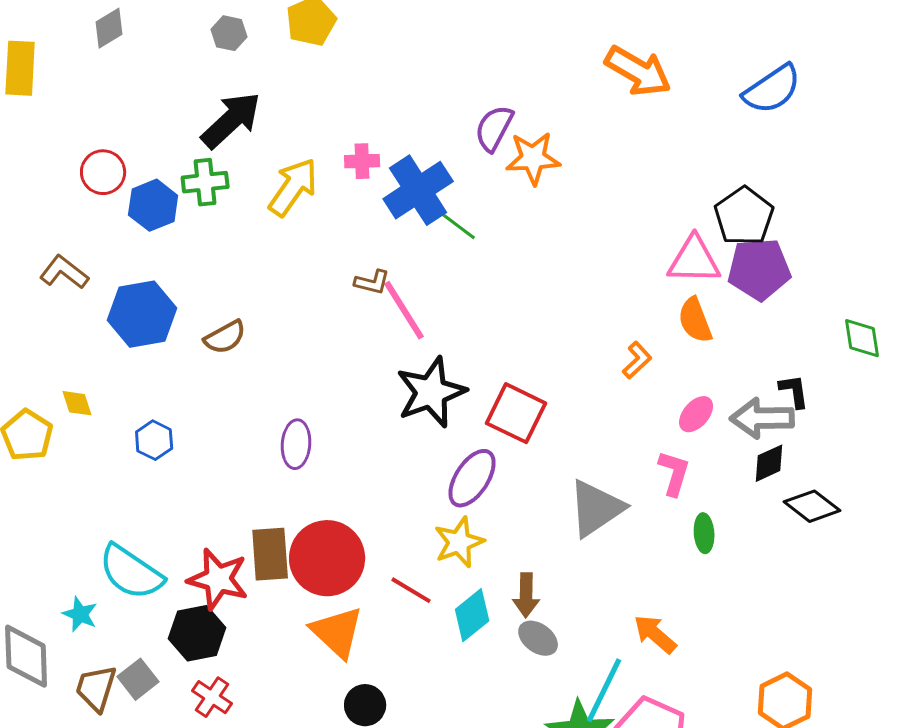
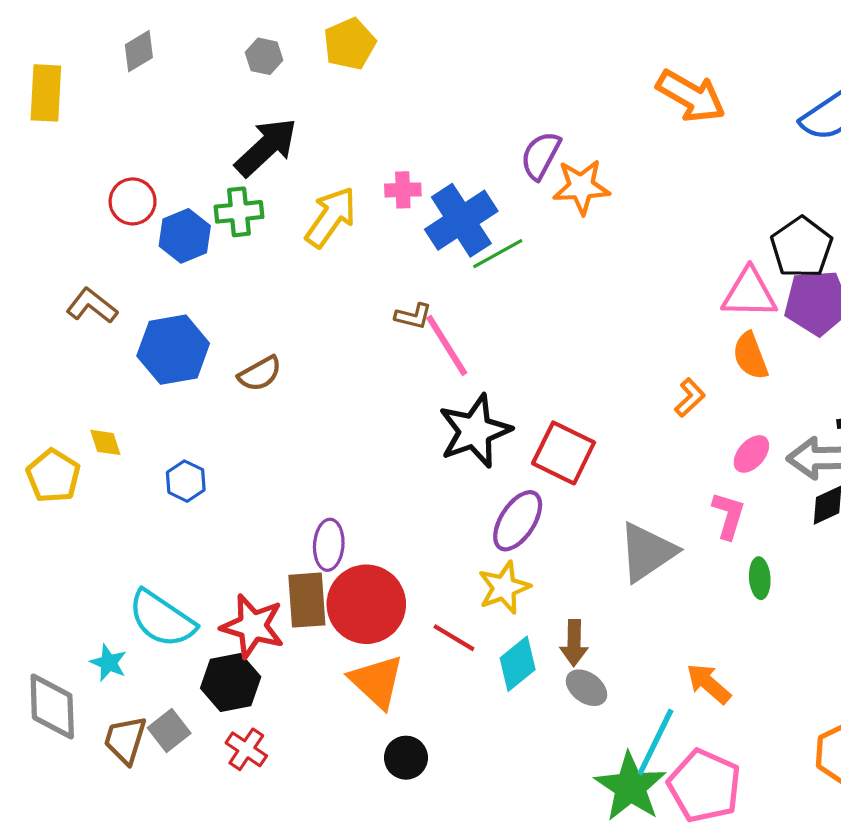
green line: (453, 222) -> (498, 254), turned -66
purple ellipse: (296, 444) -> (329, 545), moved

